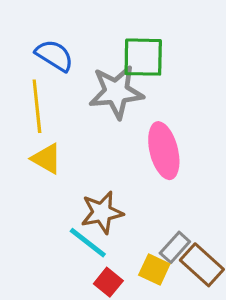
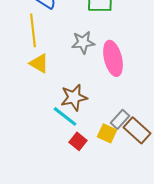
gray star: (116, 92) -> (83, 42), moved, size x0.7

